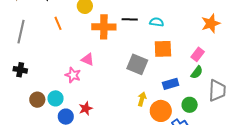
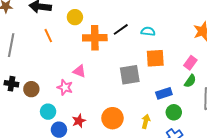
black line: (130, 19) -> (121, 29), turned -35
gray square: (137, 64) -> (130, 75), turned -30
yellow arrow: (142, 99) -> (146, 121), moved
brown circle: (37, 100) -> (31, 89), moved
green circle: (190, 105) -> (174, 112), moved
orange circle: (161, 111) -> (112, 118), moved

